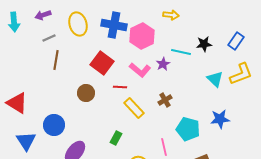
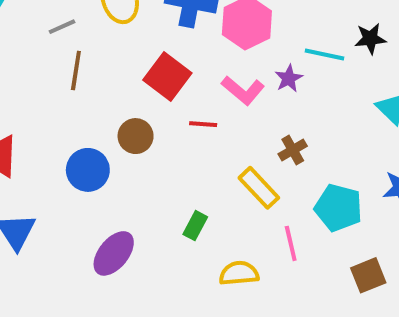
yellow rectangle: (134, 108) -> (259, 188), moved
blue circle: (54, 125) -> (88, 170), moved

